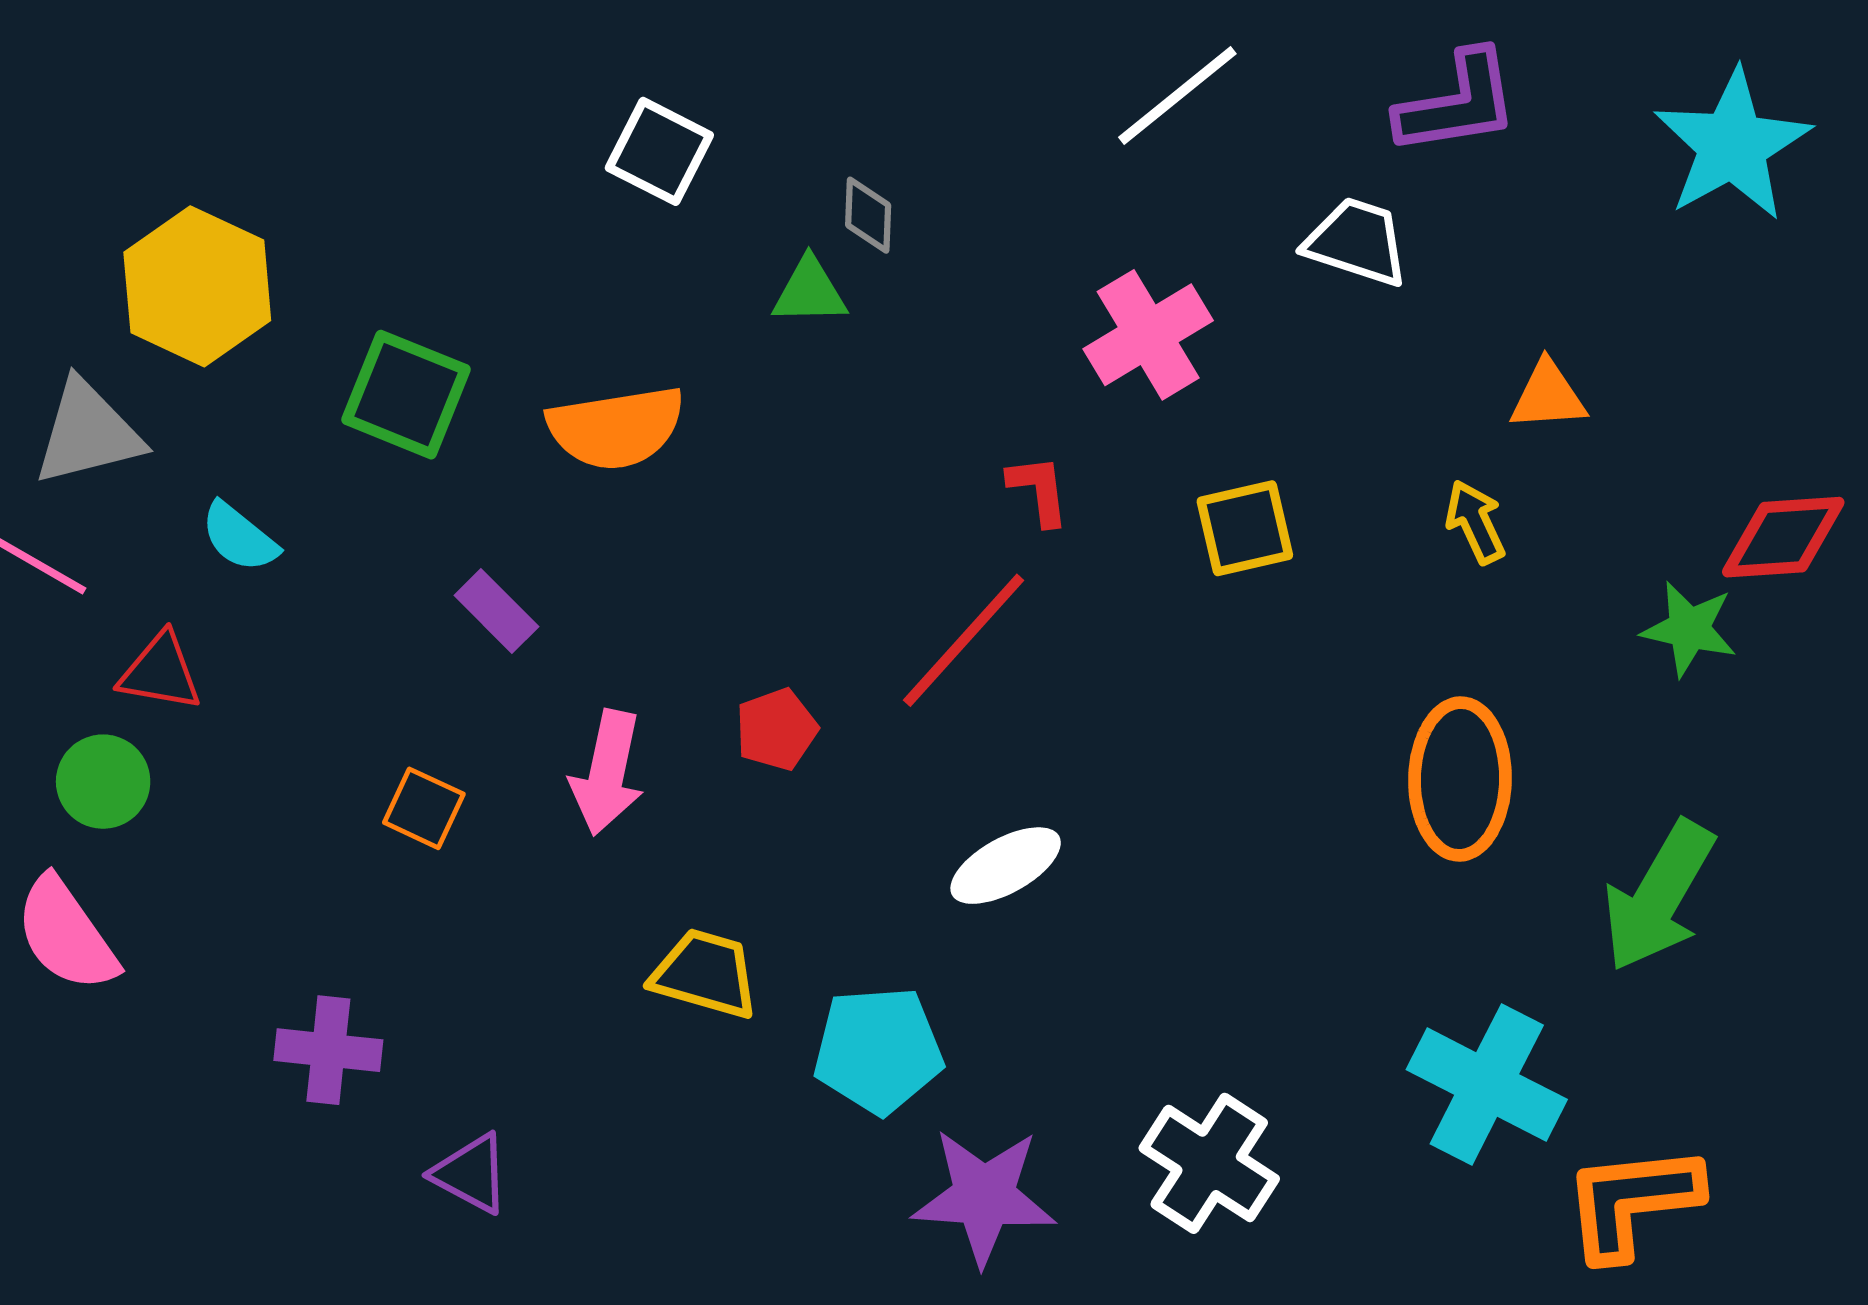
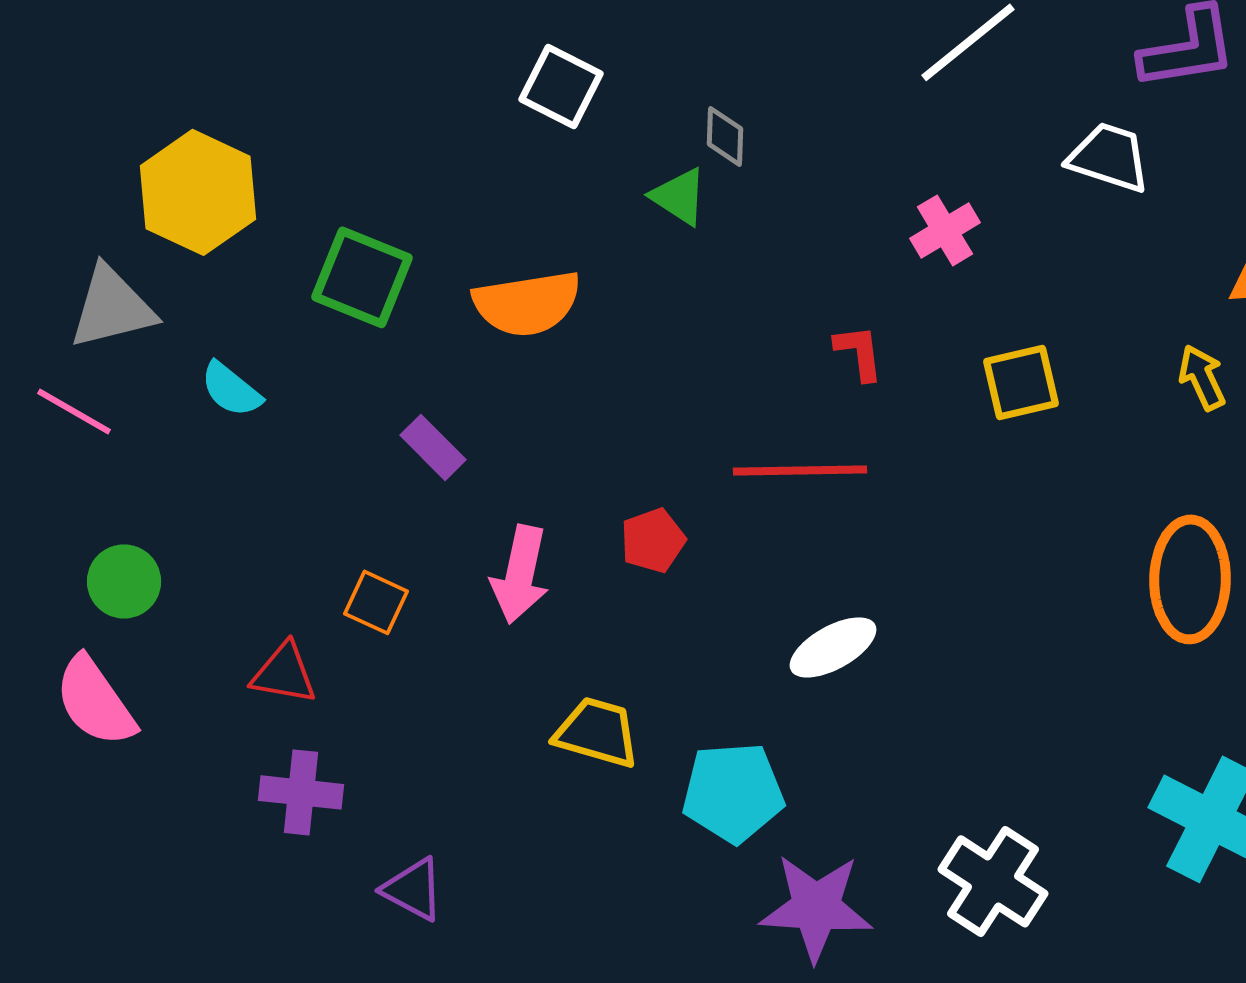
green triangle: (810, 291) -> (679, 196), turned 34
pink cross: (1148, 335) -> (945, 230), size x0.7
red line: (964, 640) -> (800, 470), turned 47
red triangle: (160, 672) -> (284, 673), moved

